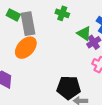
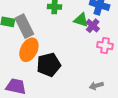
black pentagon: (69, 88) -> (49, 65), moved

